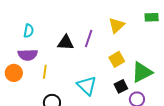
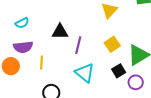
cyan semicircle: (29, 31) -> (22, 23), turned 56
purple line: (89, 39) -> (78, 45), moved

